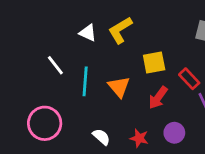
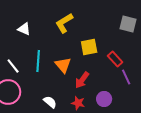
white triangle: (88, 33) -> (24, 29), moved
white line: (55, 65) -> (13, 66), moved
red arrow: (158, 98) -> (82, 80), moved

